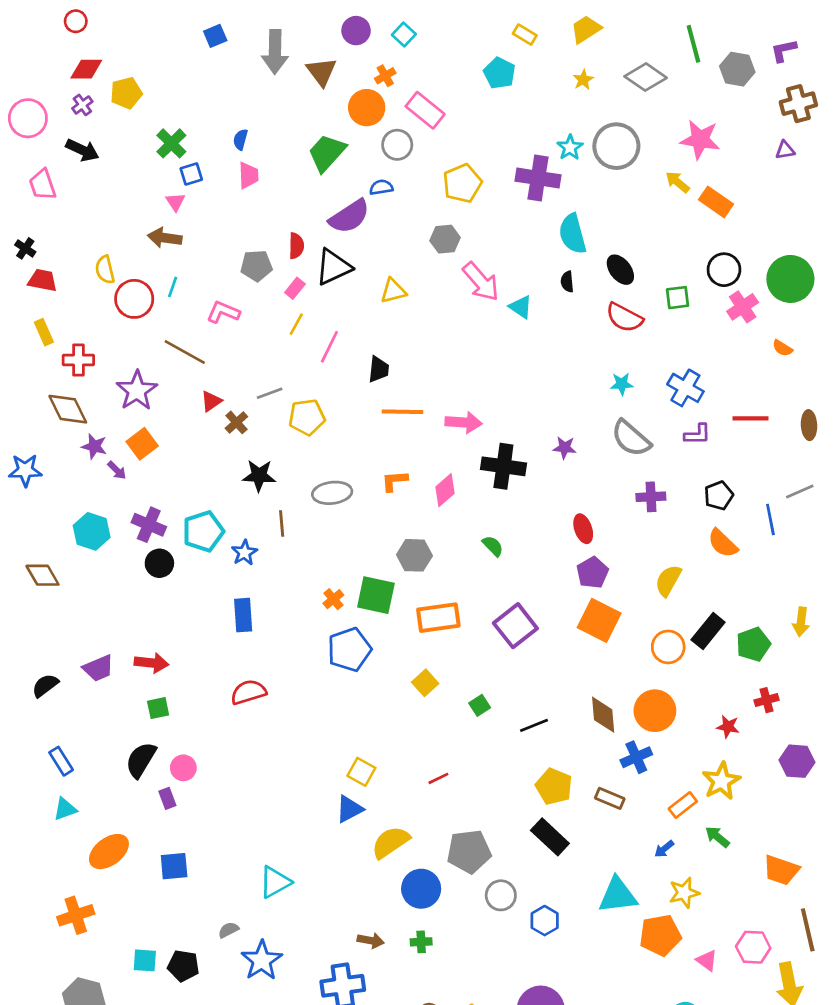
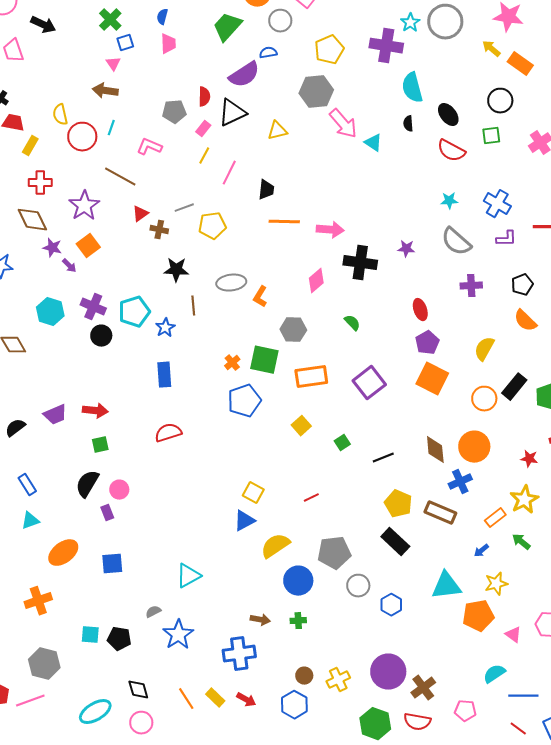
gray hexagon: (445, 239) -> (316, 92), size x1.5
black circle: (724, 270) -> (500, 101), moved
yellow rectangle: (44, 332) -> (30, 146), moved, turned 54
brown cross: (236, 422) -> (159, 230), turned -36
orange L-shape: (395, 481) -> (260, 297), moved, turned -55
brown rectangle: (610, 798) -> (440, 513), size x1.4

